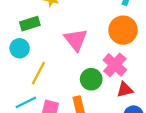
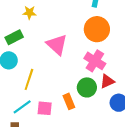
green circle: (91, 79) -> (87, 87), moved

